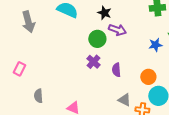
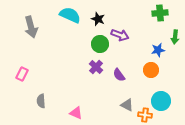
black star: (104, 13) -> (98, 19), moved
purple semicircle: (116, 70) -> (119, 75), turned -32
orange circle: (148, 77) -> (151, 70), moved

